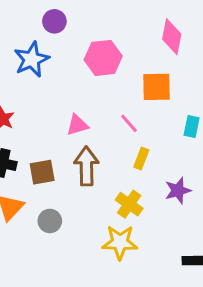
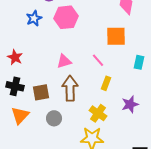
pink hexagon: (103, 58) -> (66, 17), moved
blue star: (32, 59) -> (34, 18), size x0.7
gray circle: (50, 221) -> (54, 118), moved

